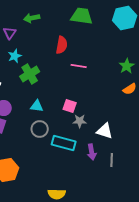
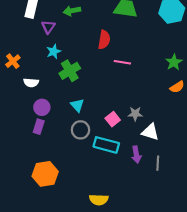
cyan triangle: (37, 106) -> (77, 105), turned 40
pink square: (70, 106) -> (113, 119), moved, turned 32
gray star: (80, 121) -> (135, 114), moved

